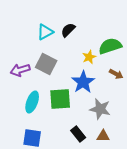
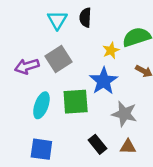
black semicircle: (68, 30) -> (85, 18), turned -42
cyan triangle: (45, 32) -> (57, 20), turned -30
gray square: (46, 64) -> (59, 59), turned 30

